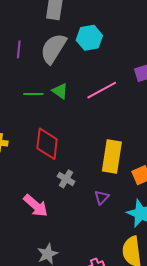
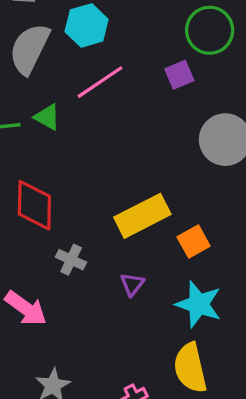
pink line: (102, 90) -> (100, 82), moved
yellow rectangle: (112, 156) -> (142, 216), turned 60

